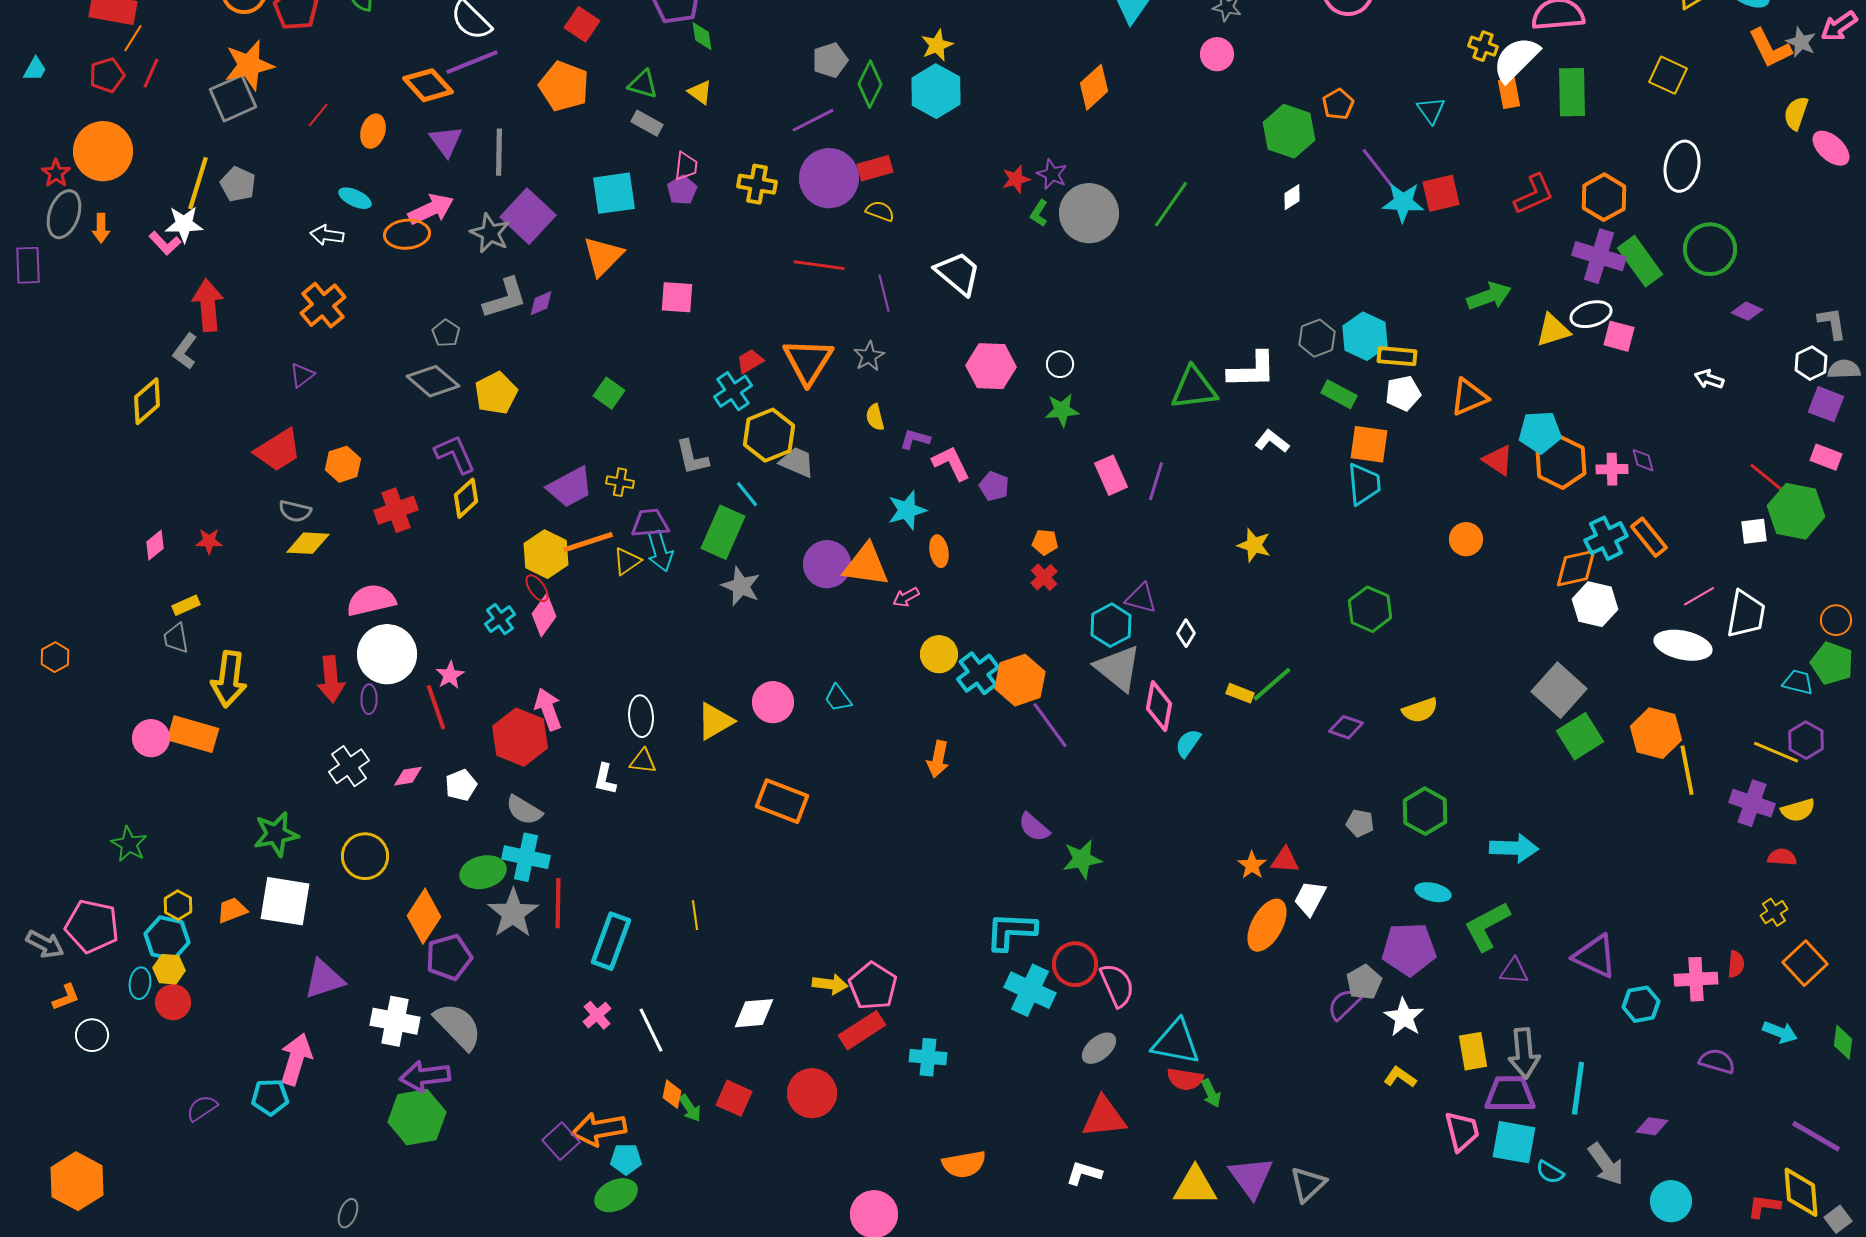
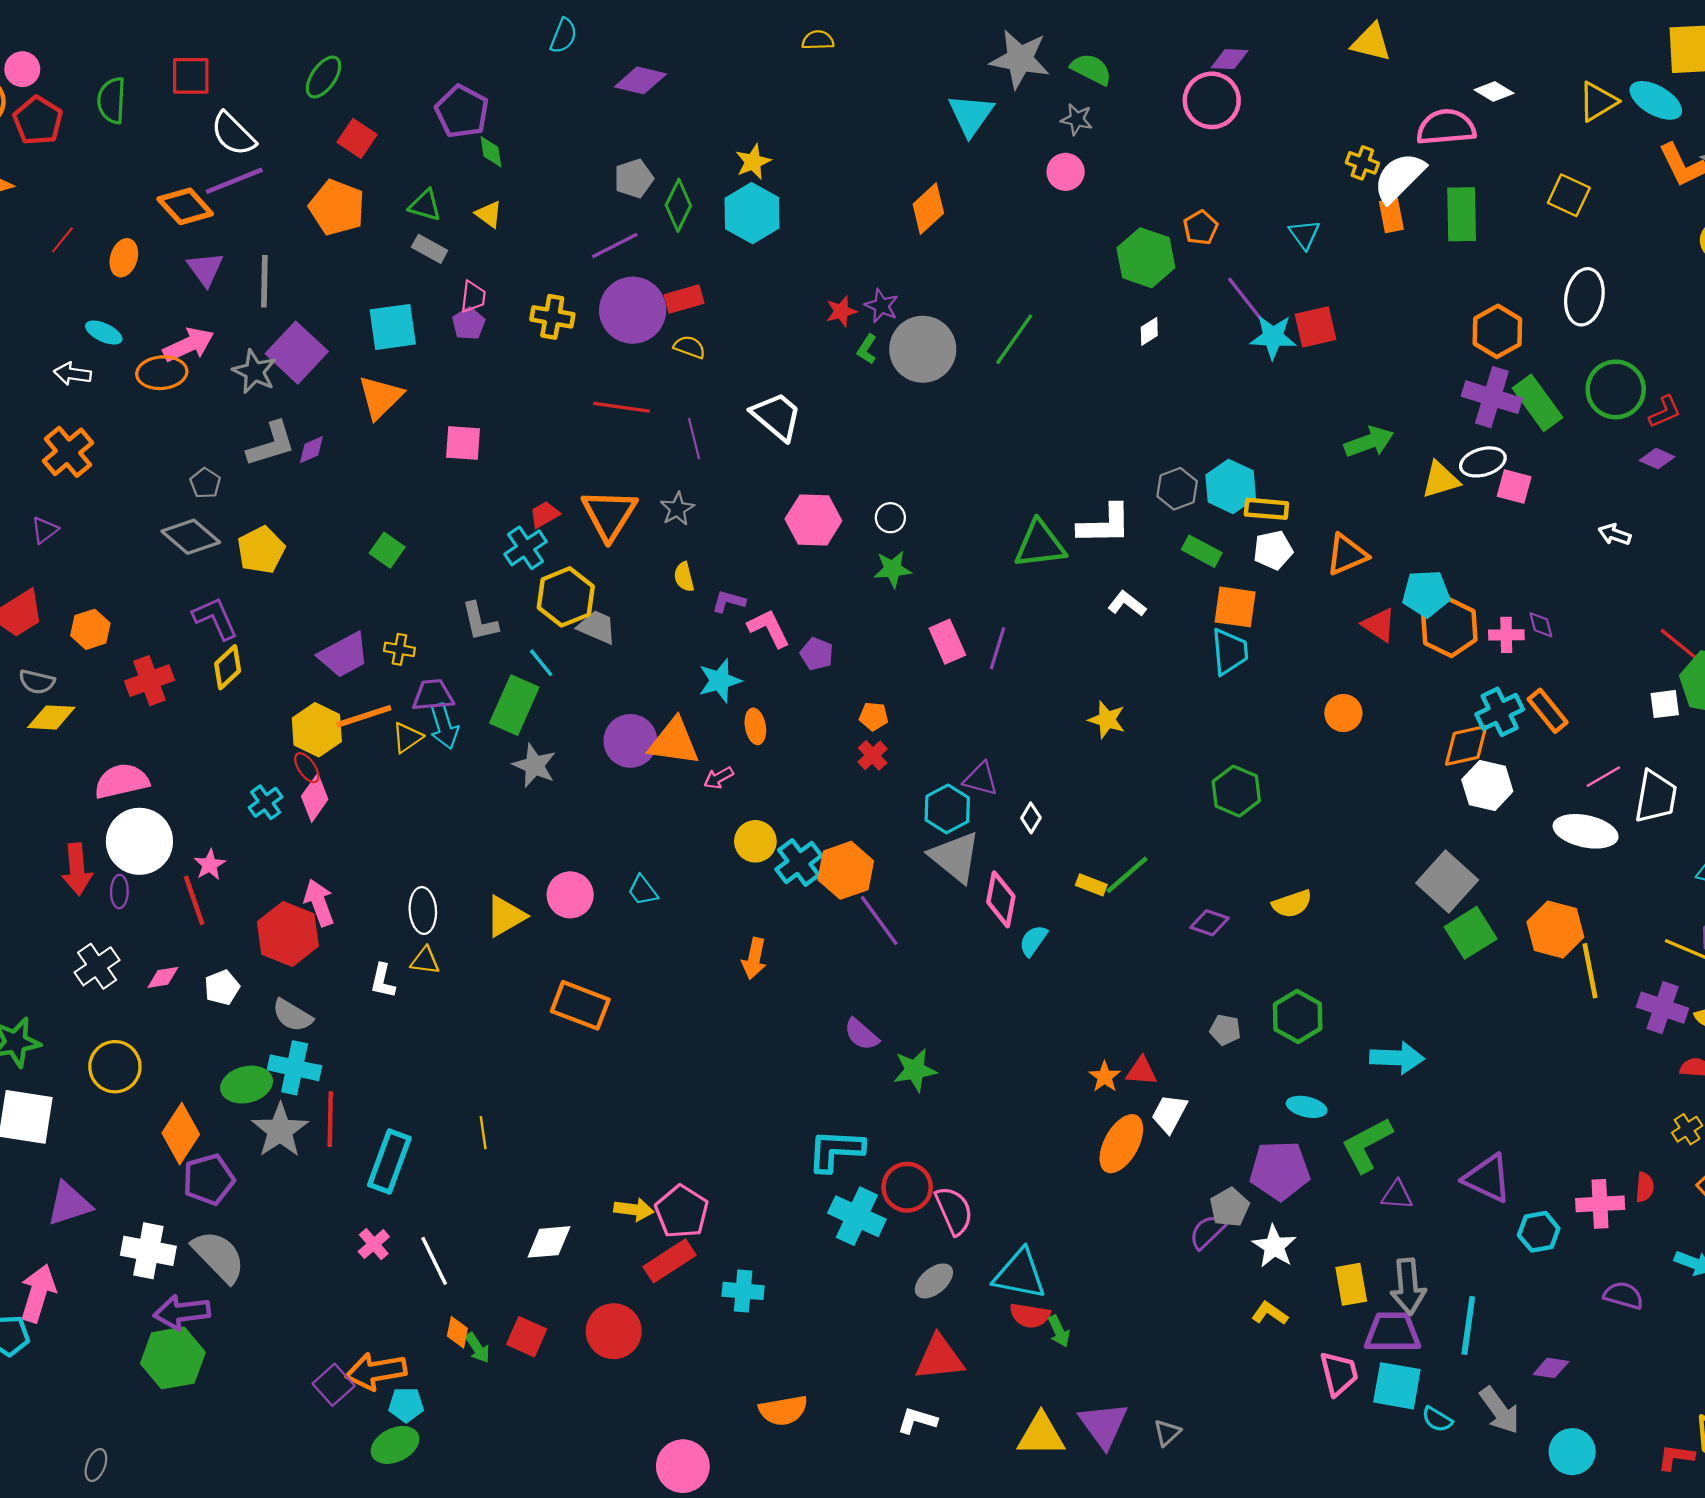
red L-shape: (1534, 194) -> (1665, 412), moved, size x0.7
gray triangle: (1308, 1184) -> (1167, 1433), size x0.7

